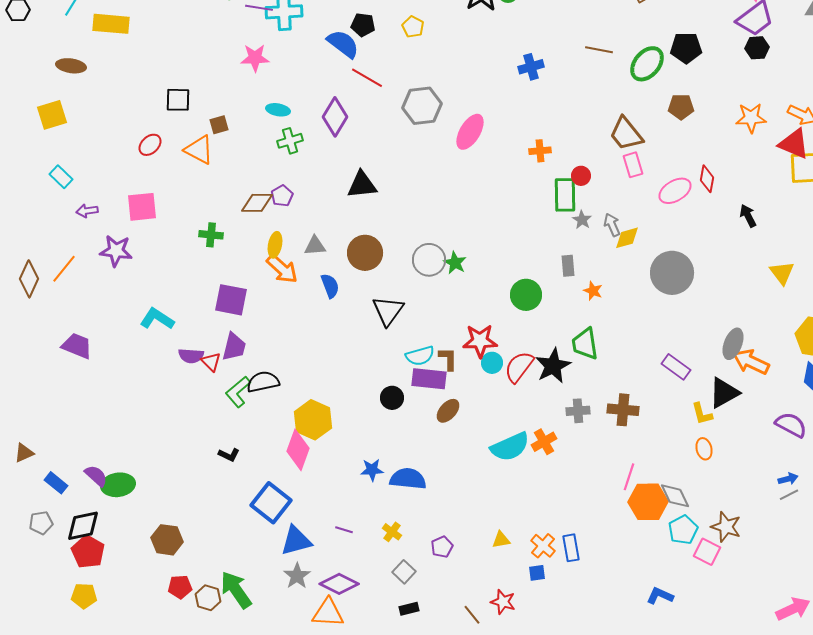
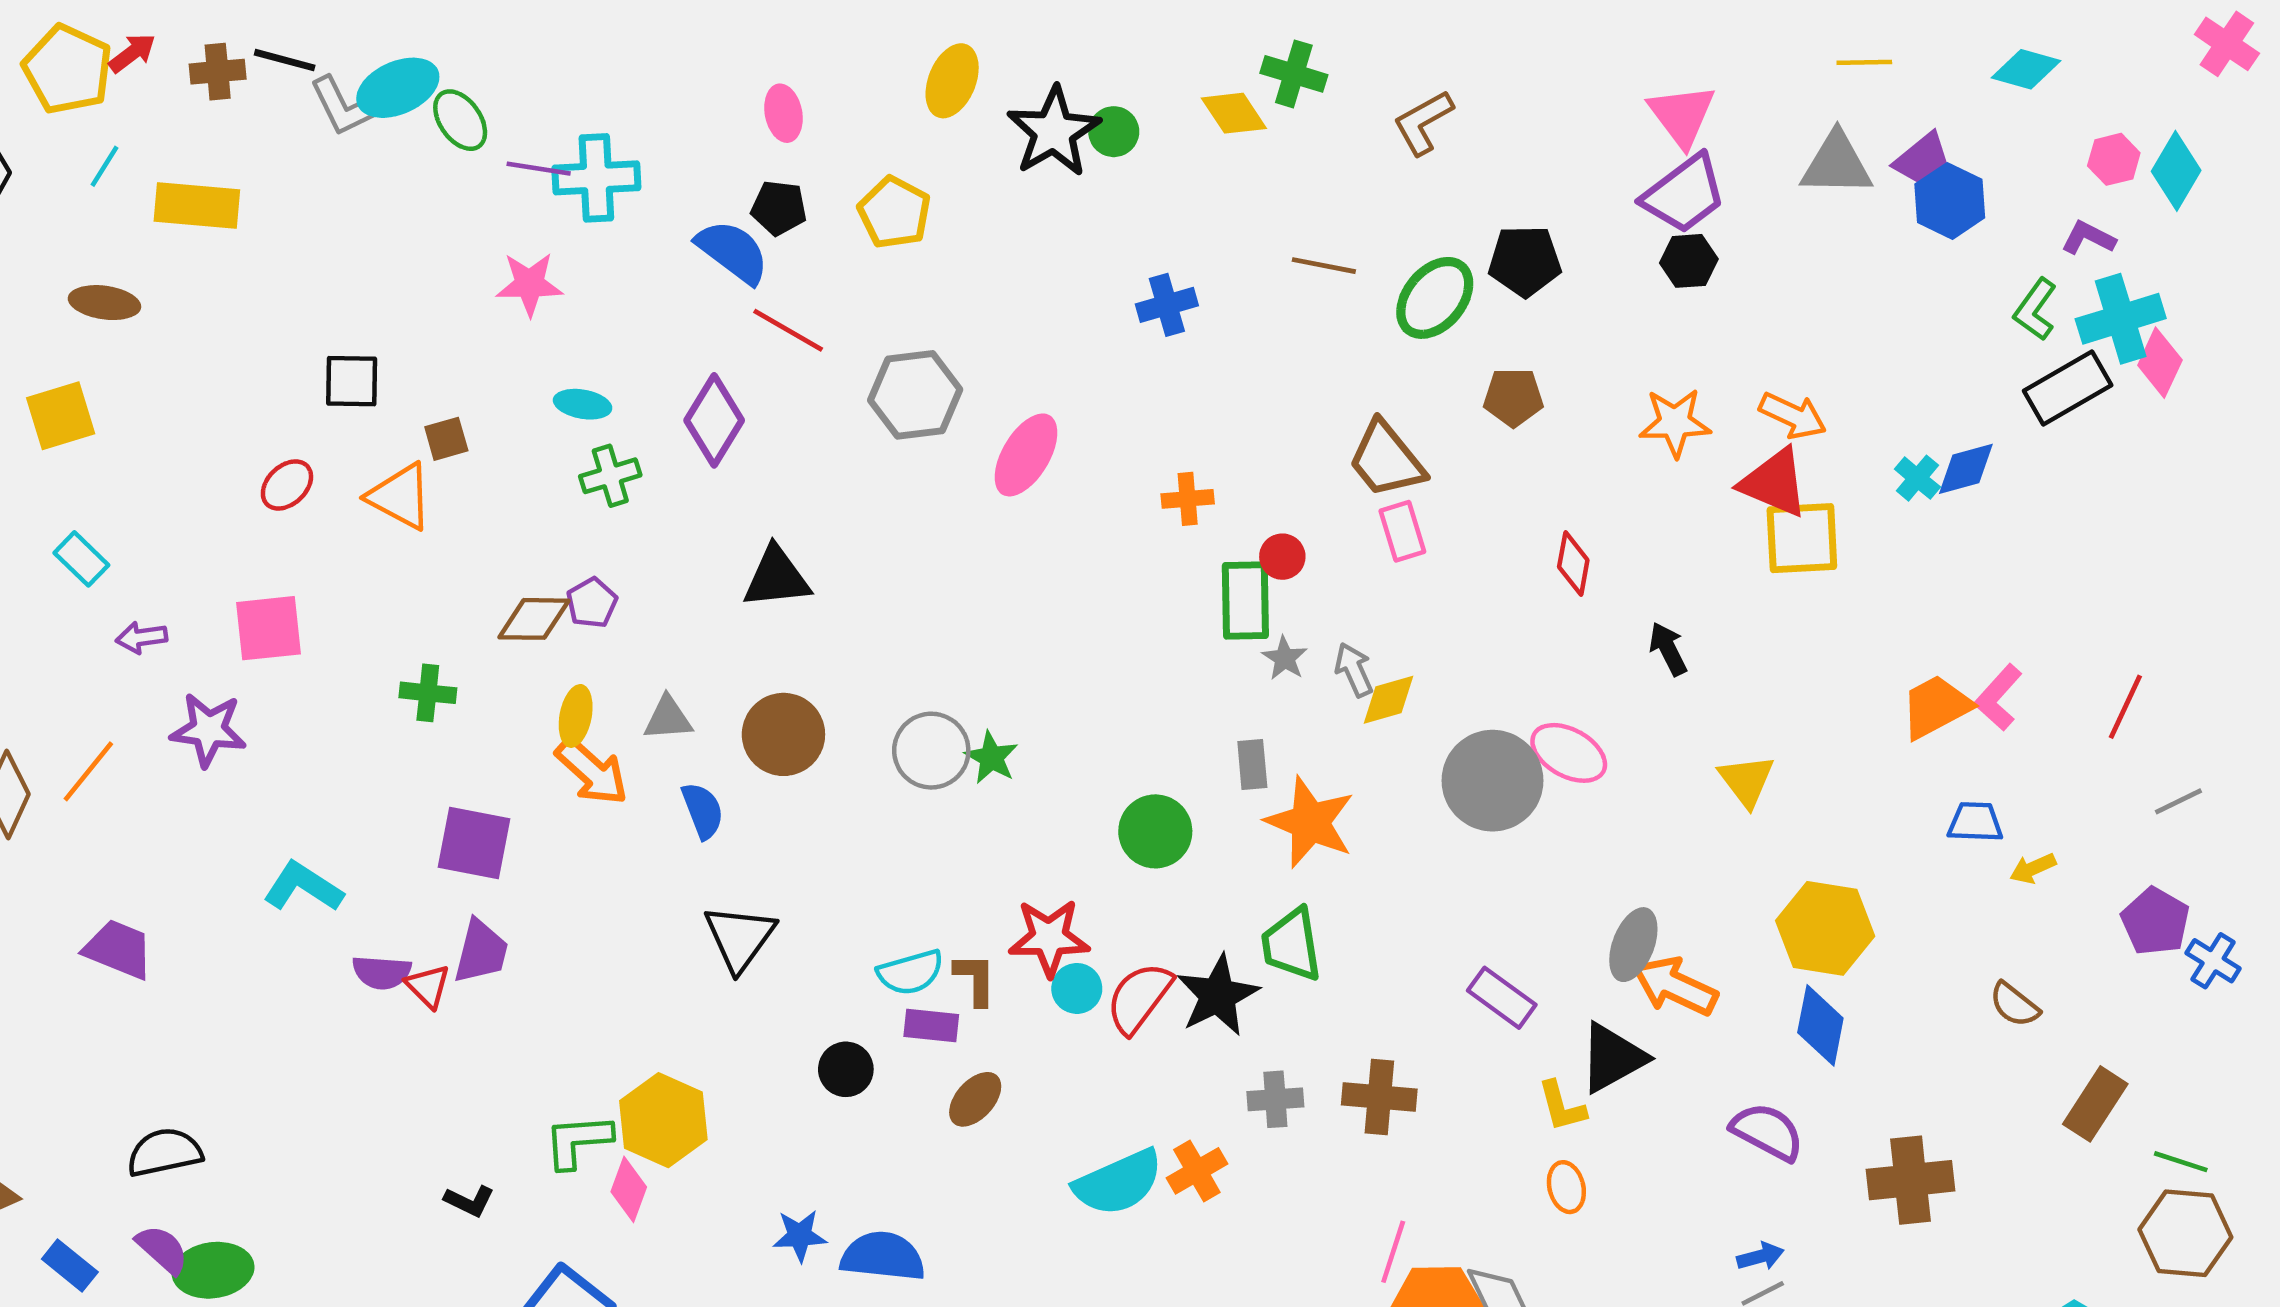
yellow pentagon: (413, 27) -> (894, 212), size x1.4
pink ellipse: (675, 191) -> (1569, 753), moved, turned 60
orange star: (593, 291) -> (1310, 822), size x2.0
black triangle: (388, 311) -> (740, 938), moved
purple rectangle: (429, 379) -> (931, 1025), size x0.7
black semicircle: (263, 382) -> (165, 1152), moved
green L-shape: (238, 392) -> (578, 1141), moved, turned 36
pink diamond: (298, 450) -> (629, 1189), size x0.7

